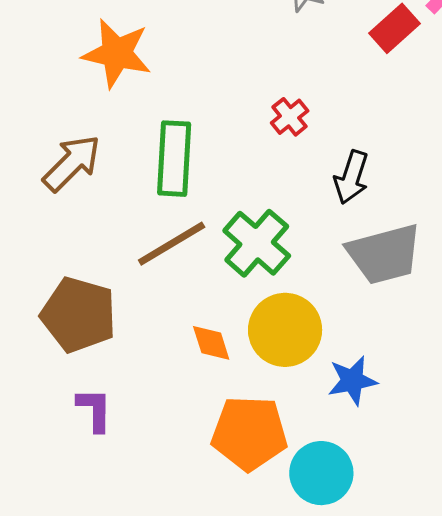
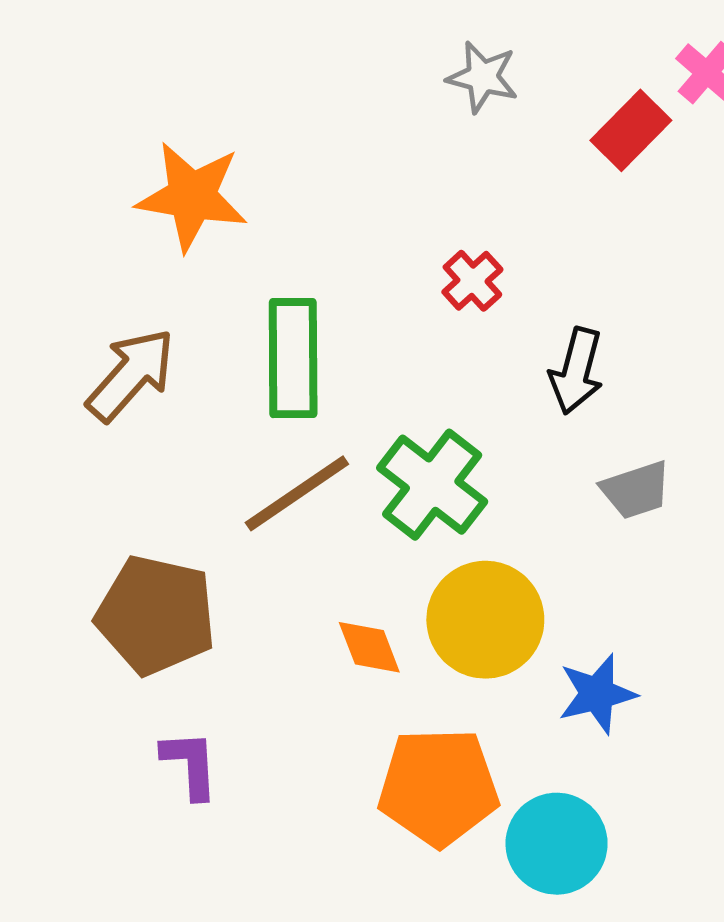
gray trapezoid: (384, 254) -> (636, 490), size x0.6

